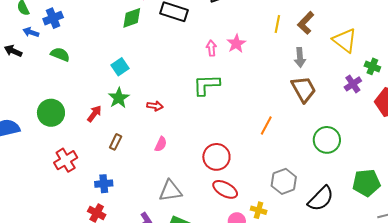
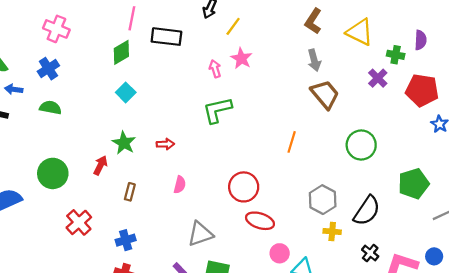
blue cross: (53, 18) -> (48, 69), moved
yellow line: (277, 24) -> (233, 26), moved, turned 36
cyan square: (120, 67) -> (126, 92), moved
yellow cross: (259, 210) -> (332, 232), moved

